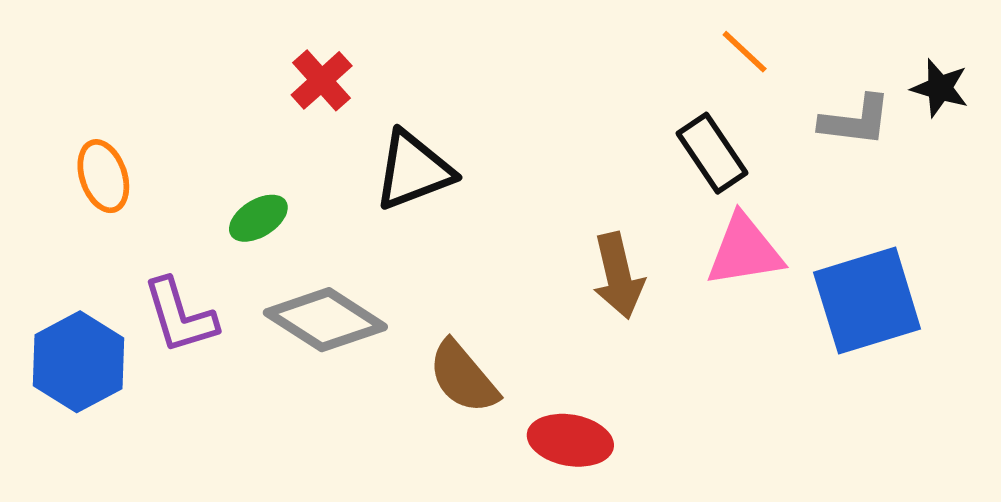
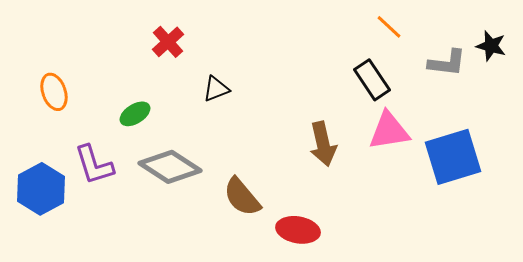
black triangle: (413, 170) -> (216, 89), size x0.6

